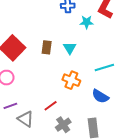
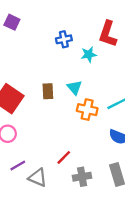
orange cross: (71, 80) -> (87, 110), moved
gray cross: (63, 125) -> (82, 177), turned 35

